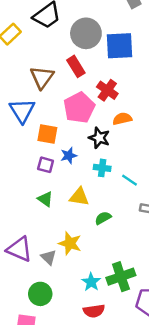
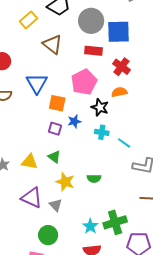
red rectangle: (76, 66) -> (93, 51), moved, turned -54
brown triangle: (42, 77) -> (52, 44), moved, turned -30
red cross: (107, 90) -> (121, 67), moved
yellow triangle: (79, 197) -> (30, 162), moved
green semicircle: (103, 218) -> (94, 179), moved, turned -152
yellow star: (70, 243) -> (65, 182), moved

